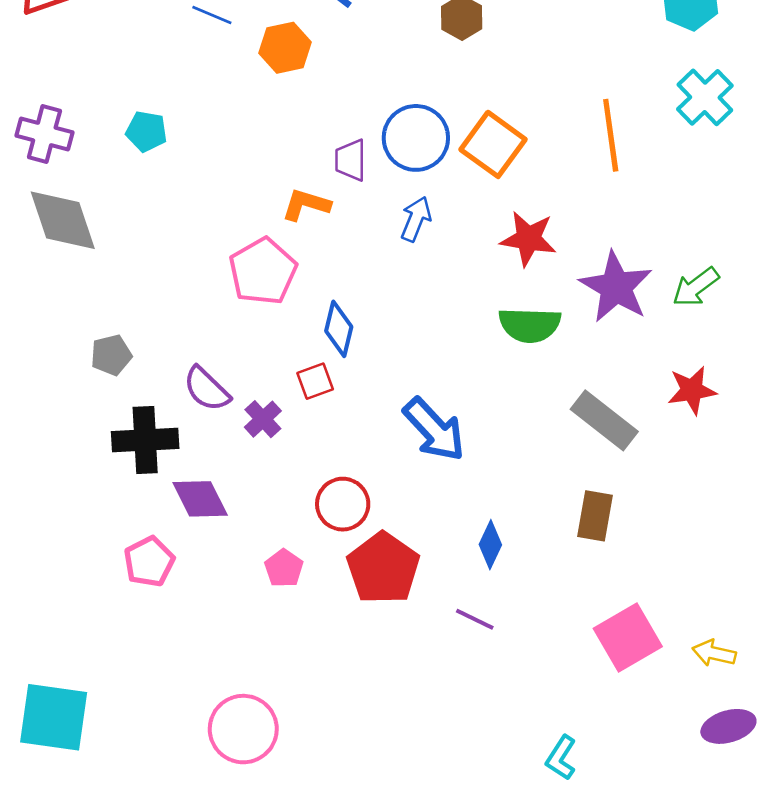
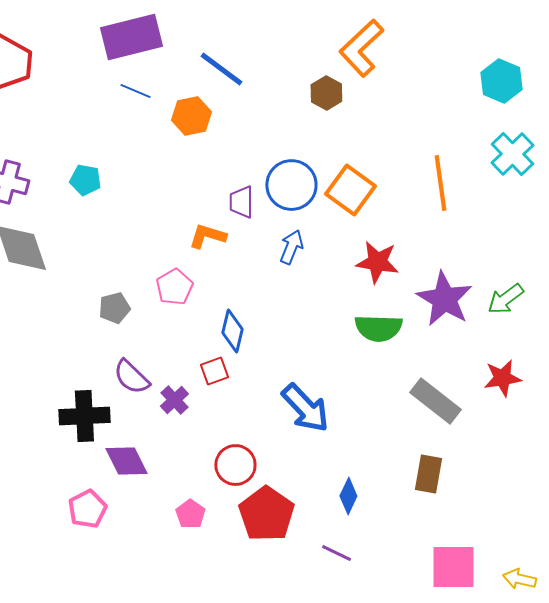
pink pentagon: (263, 271) -> (174, 287), size x0.7
gray pentagon: (111, 355) -> (114, 308), moved
pink square: (628, 637) -> (453, 567), turned 30

